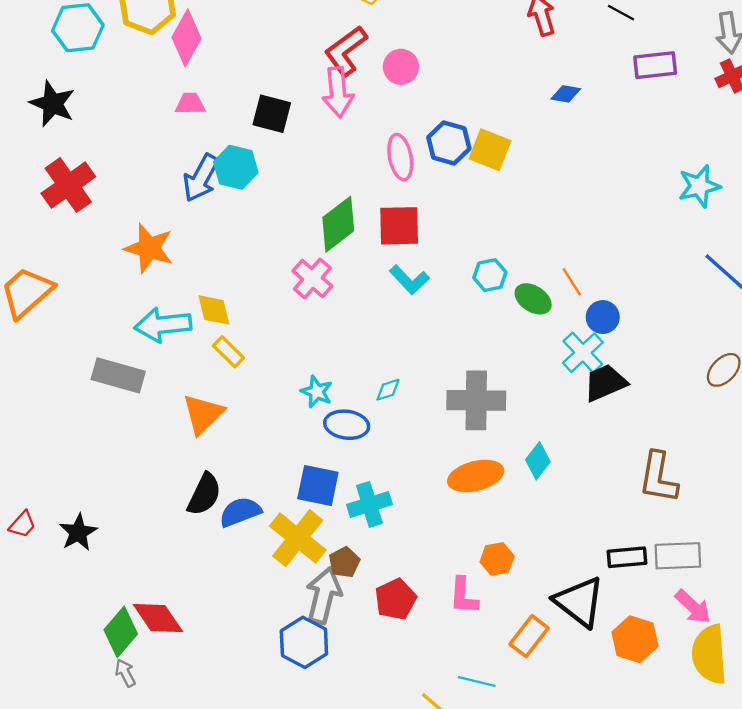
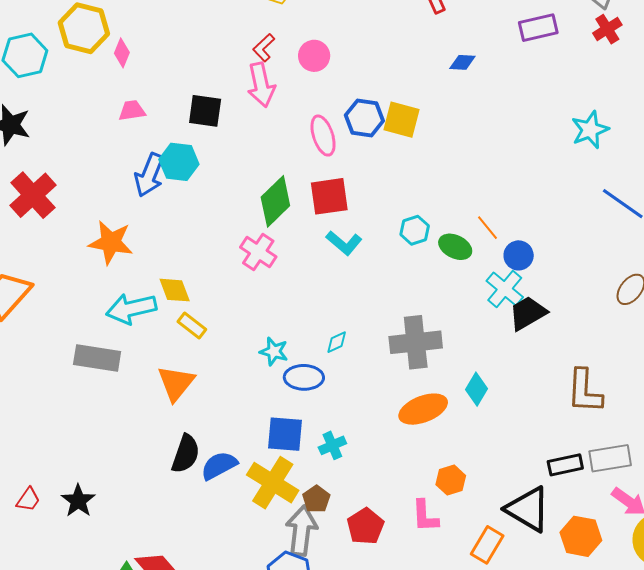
pink diamond: (187, 38) -> (122, 53), size x0.6
red L-shape: (346, 51) -> (264, 48), size x0.6
cyan cross: (369, 504) -> (332, 445), size x0.7

